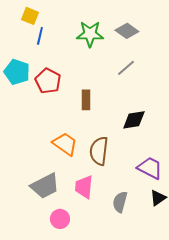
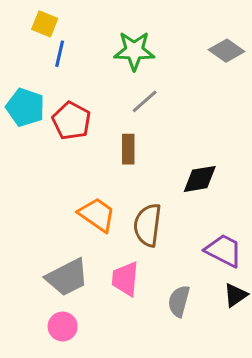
gray diamond: (127, 31) -> (227, 51), moved
gray line: (126, 68) -> (145, 101), moved
pink circle: (60, 219) -> (63, 326), moved

